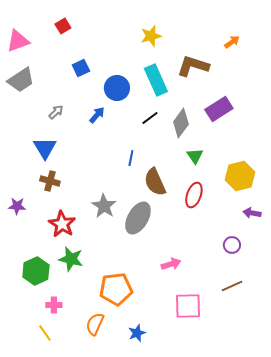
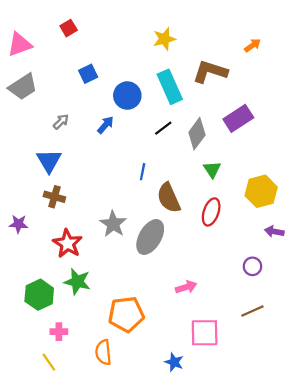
orange semicircle: (95, 324) -> (103, 352), turned -30
blue star: (137, 333) -> (174, 362), moved, turned -30

